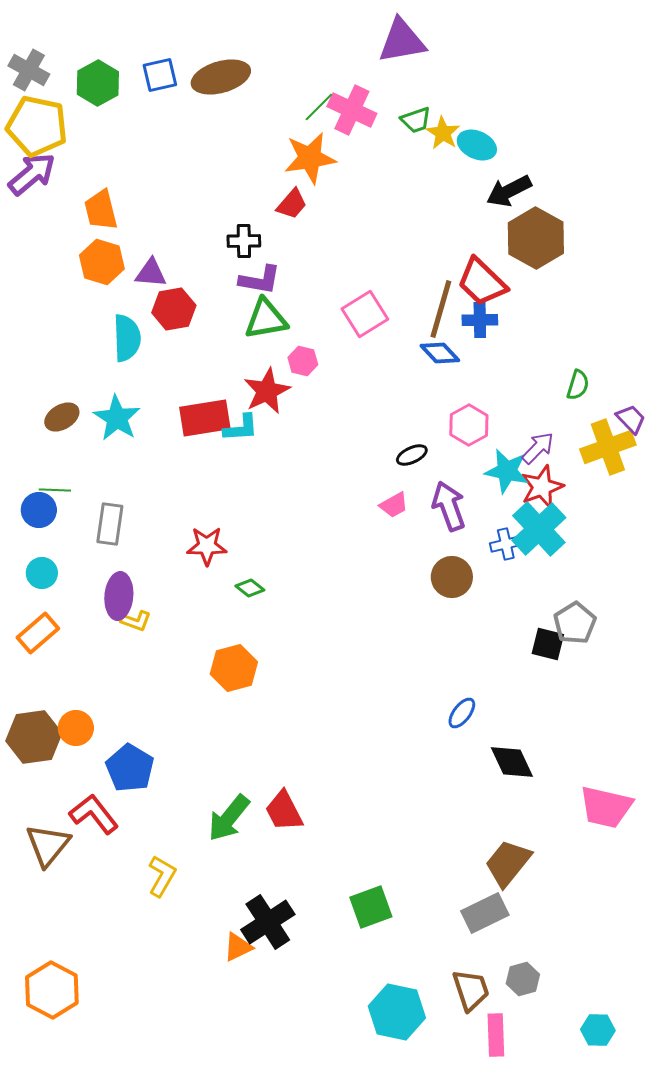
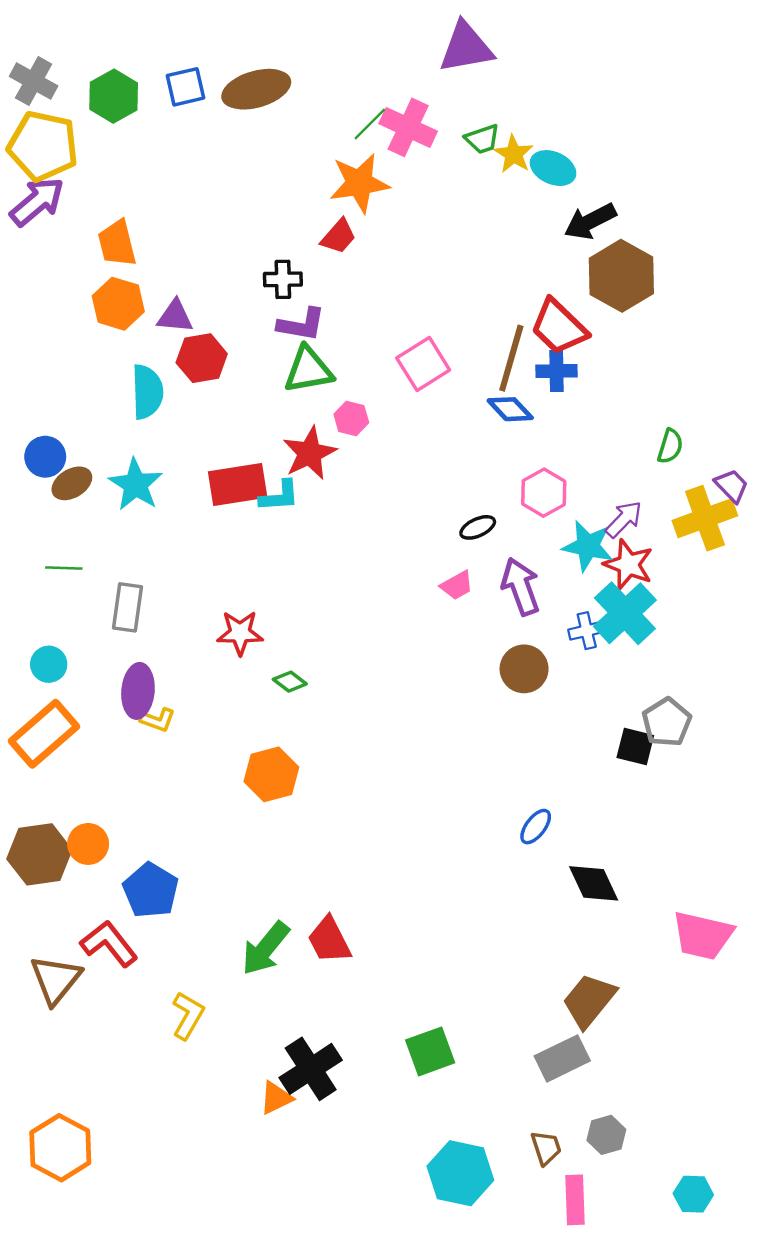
red star: (542, 487) -> (628, 565), turned -30
blue circle: (39, 510) -> (45, 457), moved
orange rectangle: (38, 633) -> (44, 734), size x1.4
brown trapezoid: (471, 990) -> (546, 1148), size x0.7

